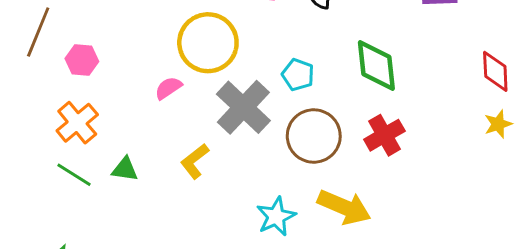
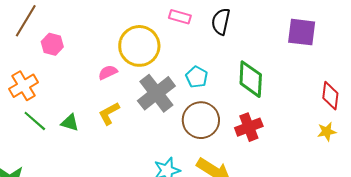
orange cross: (77, 123) -> (24, 86), moved
yellow L-shape: (195, 161) -> (109, 113), moved

